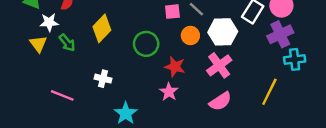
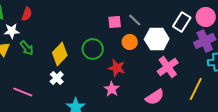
yellow diamond: (102, 28) -> (60, 54), moved
pink cross: (219, 65) -> (168, 67), moved
white cross: (103, 79) -> (57, 78), turned 32

